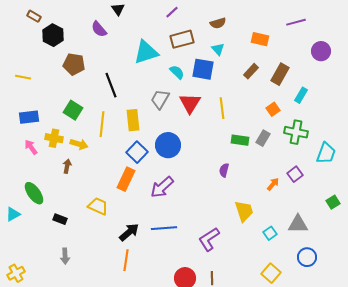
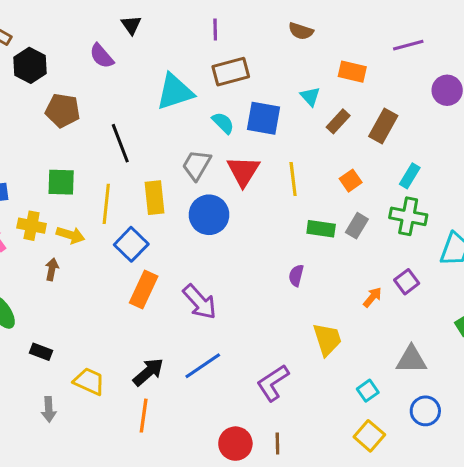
purple line: (172, 12) -> (215, 30), turned -48
brown semicircle: (218, 23) -> (301, 31), moved, turned 35
cyan triangle: (218, 49) -> (310, 96), moved
cyan rectangle: (301, 95) -> (410, 176), moved
orange square: (273, 109) -> (351, 181), moved
green square: (73, 110) -> (61, 182), turned -30
blue circle: (168, 145) -> (209, 215), moved
blue square: (137, 152) -> (131, 244), moved
purple arrow: (162, 187) -> (200, 302), turned -90
yellow trapezoid: (98, 206) -> (89, 381), moved
blue line: (164, 228) -> (203, 366), turned -30
cyan square: (270, 233) -> (368, 391), moved

